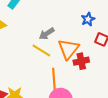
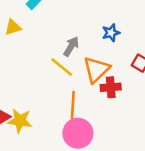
blue star: (88, 19) -> (111, 33), moved
gray arrow: (47, 34) -> (71, 46), turned 147

